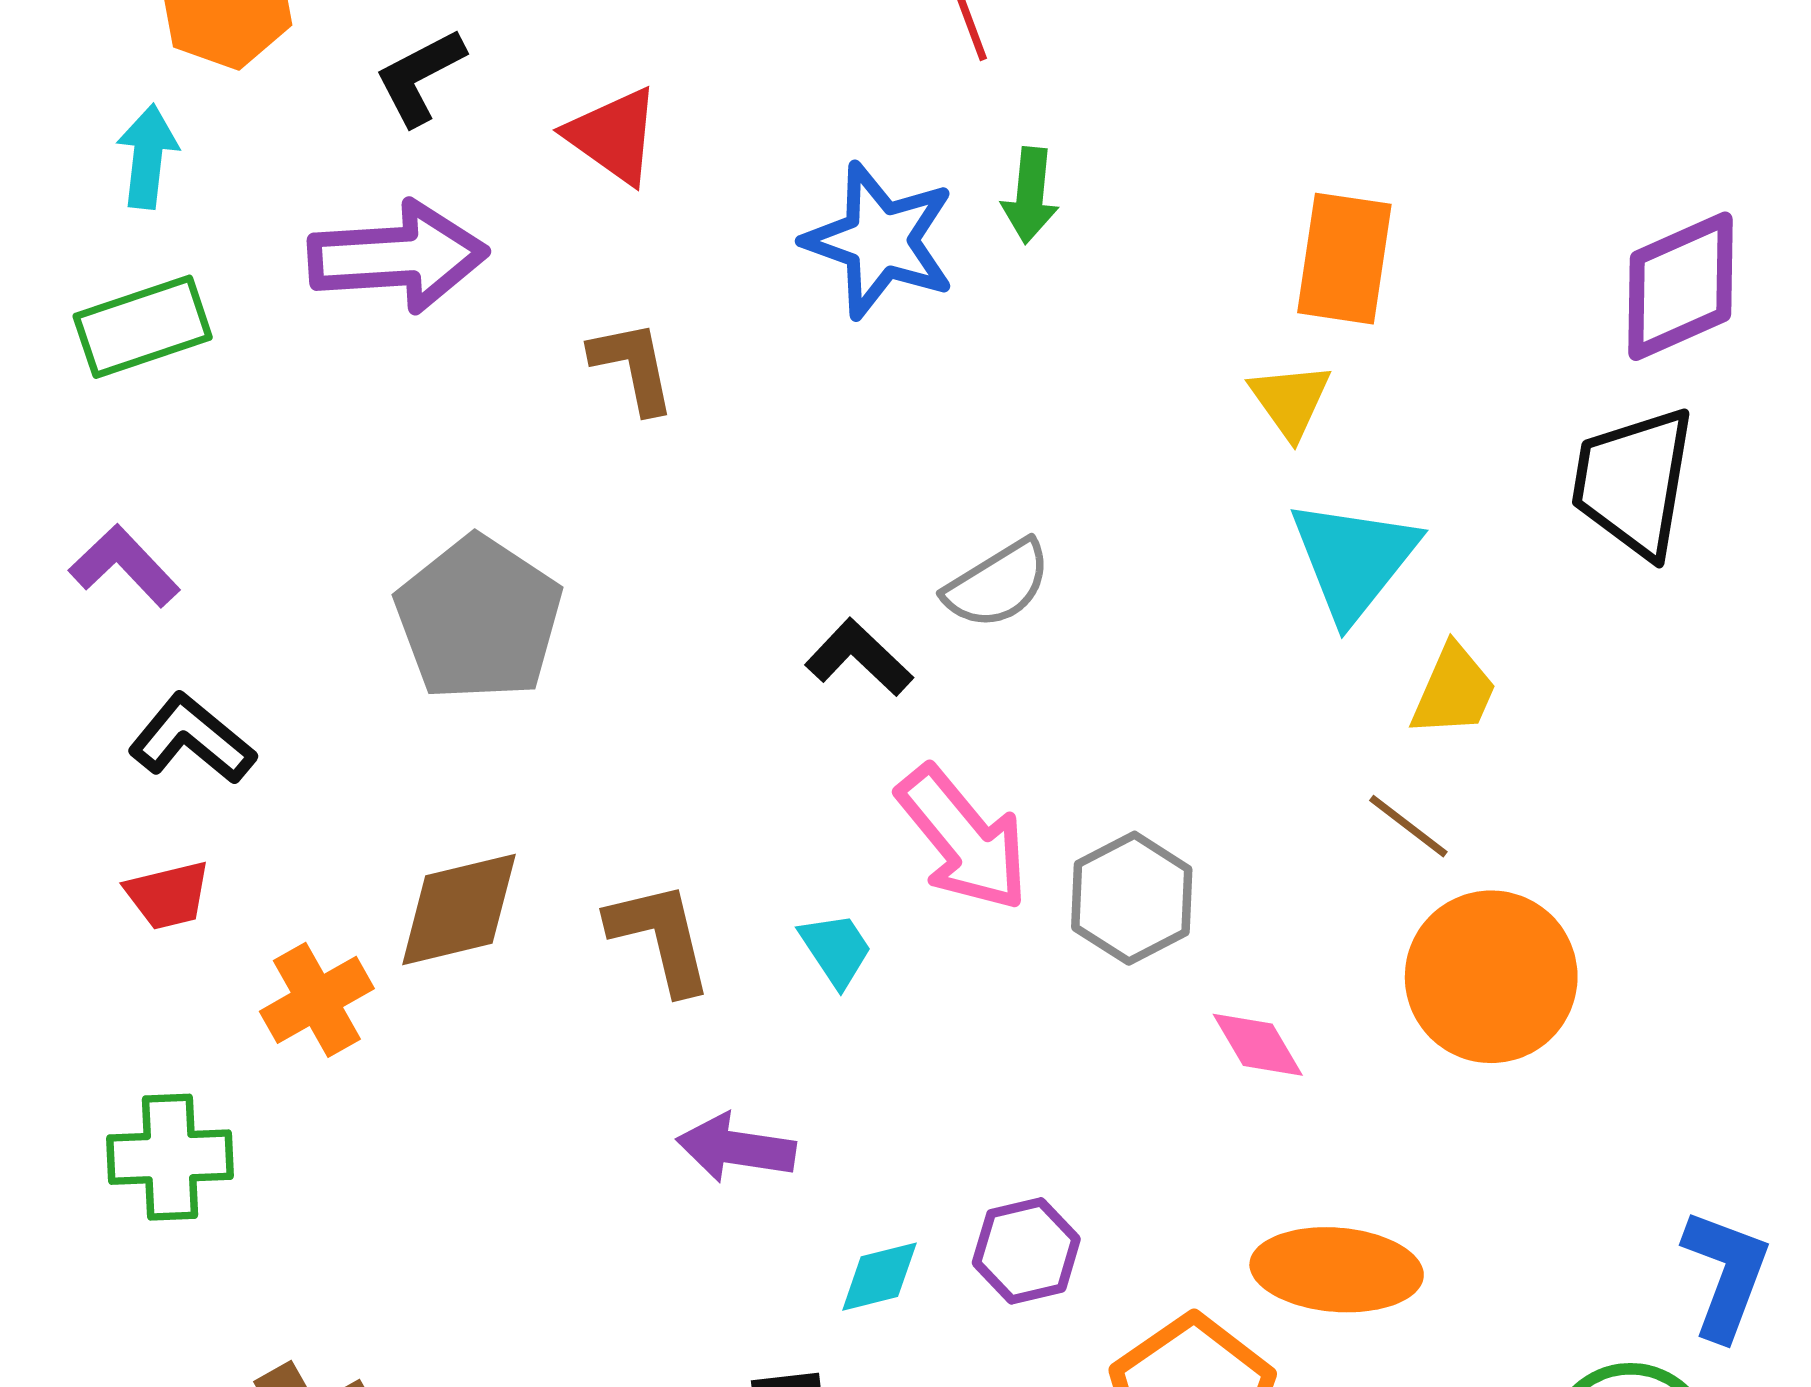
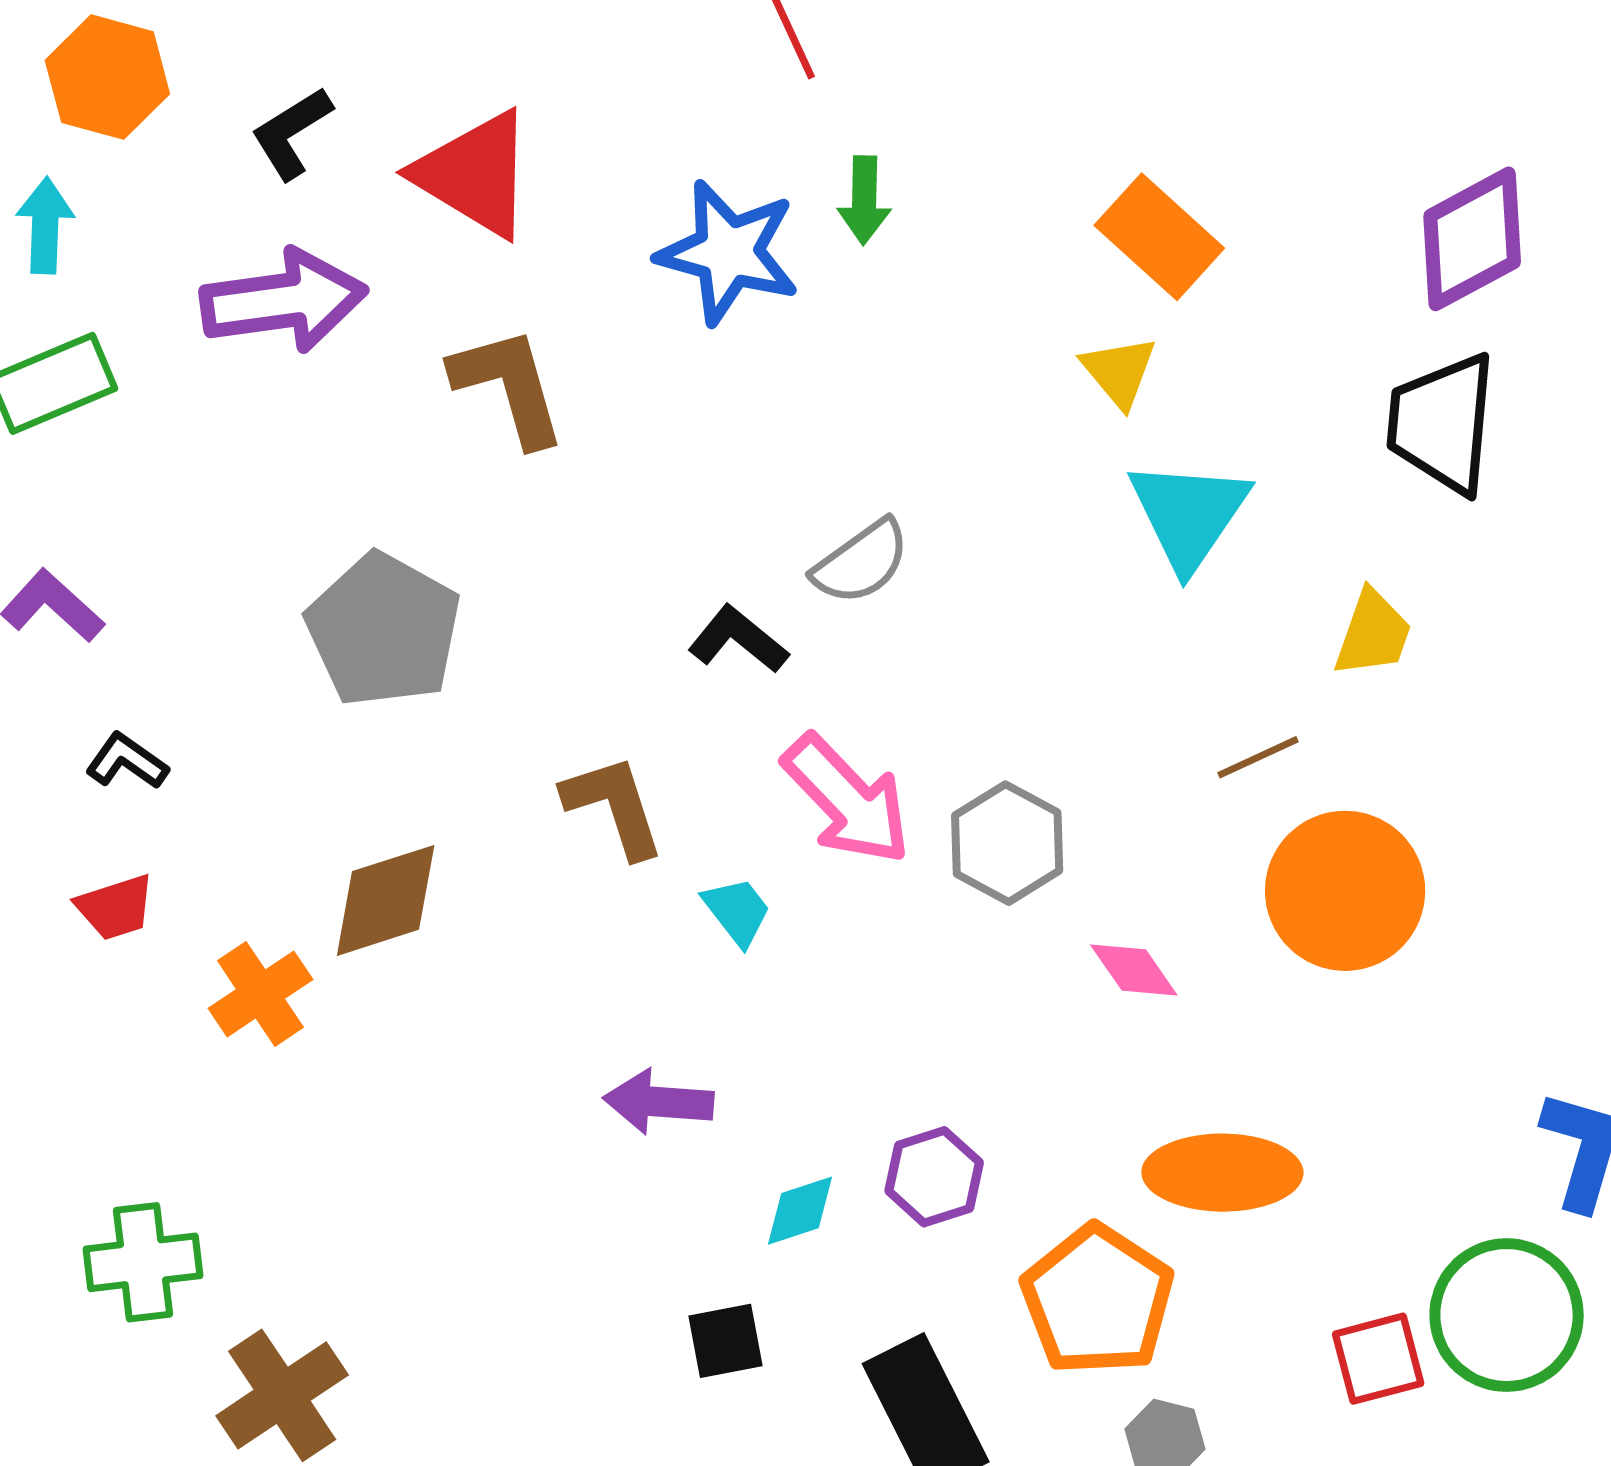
red triangle: (613, 136) -> (475, 174), size x1.4
orange rectangle: (1344, 259) -> (1159, 237), turned -52
brown L-shape: (633, 367) -> (509, 386), size x1.4
yellow trapezoid: (1454, 691) -> (1373, 633), moved
black L-shape: (192, 739) -> (127, 761), size x0.7
brown line: (1408, 826) -> (1258, 757), turned -58
brown L-shape: (660, 937) -> (614, 806), moved
green cross: (170, 1157) -> (143, 1262), moved

